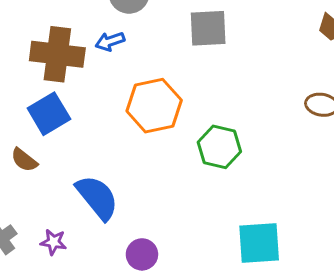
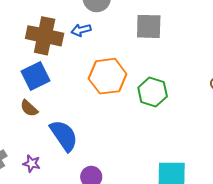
green hexagon: (219, 147) -> (153, 92), moved
brown semicircle: (24, 160) -> (29, 108), moved

